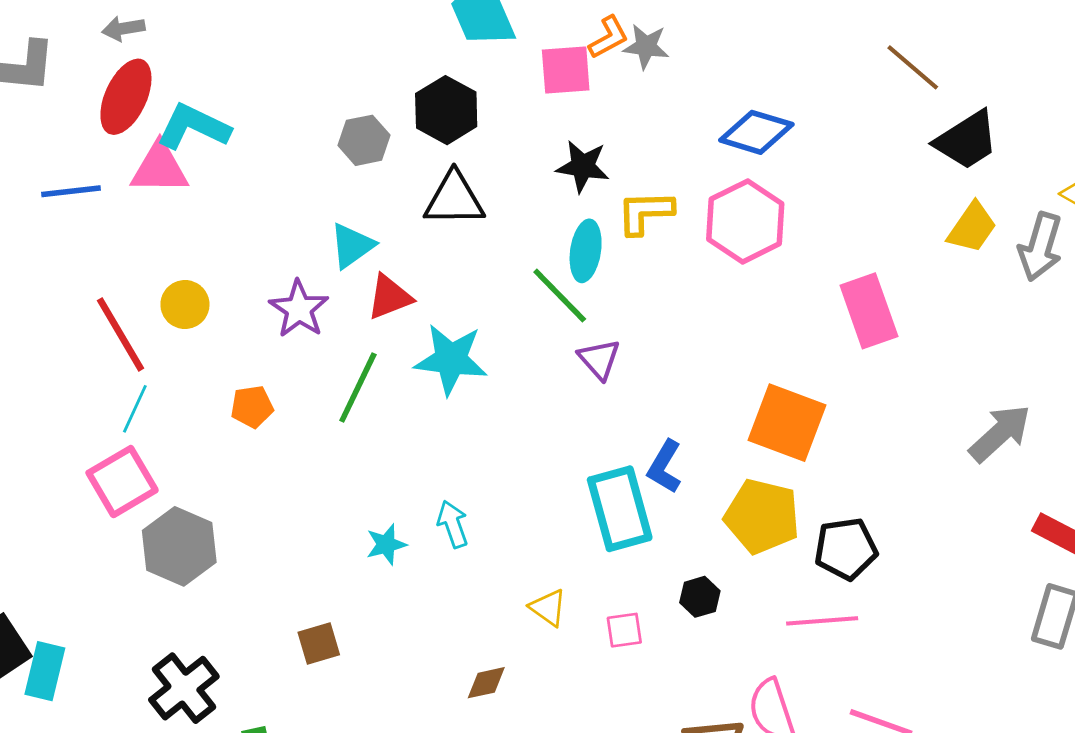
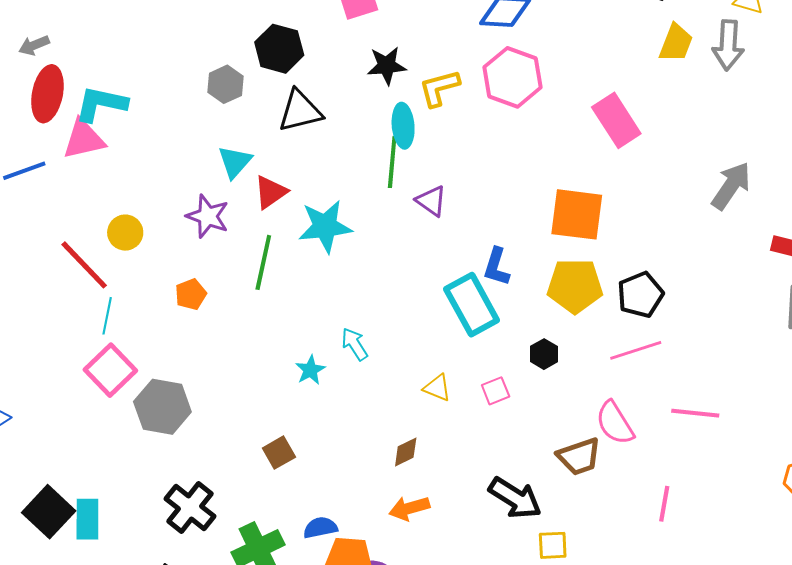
green line: (560, 295) -> (392, 162), turned 63

